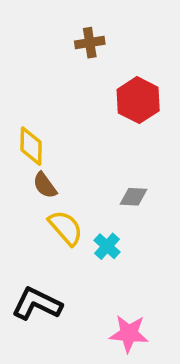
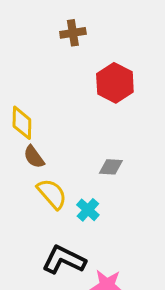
black L-shape: (37, 304) -> (64, 260), moved

